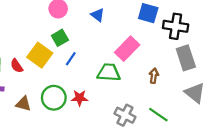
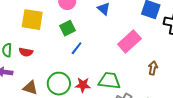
yellow square: (40, 55) -> (32, 20), moved, turned -30
red semicircle: (17, 66) -> (26, 52), turned -48
green trapezoid: (109, 72) -> (109, 81), moved

